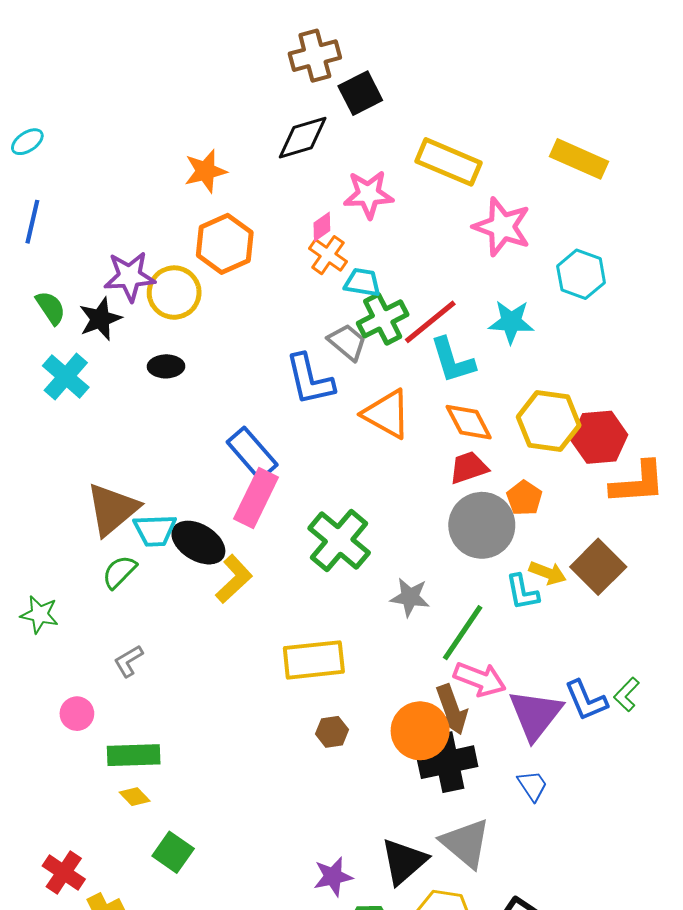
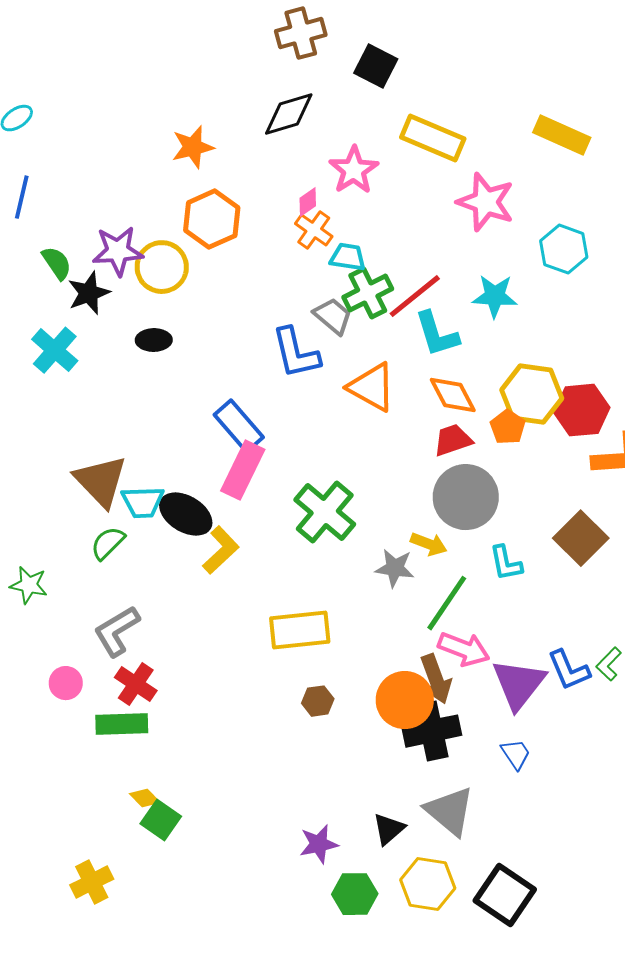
black square: (360, 93) -> (376, 66), moved, turned -36
pink star: (368, 194) -> (354, 170), turned -30
green semicircle: (51, 308) -> (57, 263), moved
orange pentagon: (524, 498) -> (508, 427), moved
brown triangle: (112, 509) -> (101, 481), turned -34
yellow arrow: (548, 573) -> (429, 544), moved
gray L-shape: (129, 661) -> (117, 631), size x1.6
yellow diamond: (135, 797) -> (145, 798), moved
black triangle: (404, 861) -> (389, 829), size x0.7
red cross: (64, 873) -> (136, 684), moved

